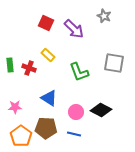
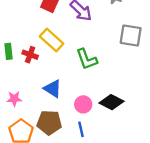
yellow rectangle: (48, 55) -> (52, 40), size x1.5
gray square: (114, 63) -> (131, 35), moved
blue line: (74, 134) -> (81, 129), turned 64

